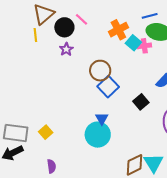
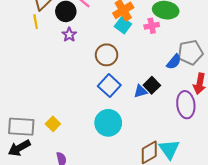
cyan square: (133, 43) -> (123, 25), moved
blue square: (108, 87) -> (109, 86), moved
blue triangle: (102, 119) -> (140, 91), moved, turned 48

